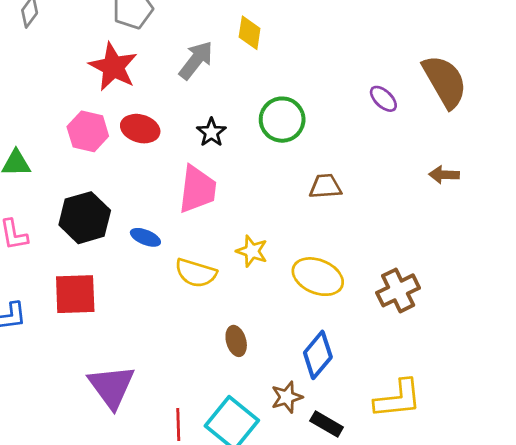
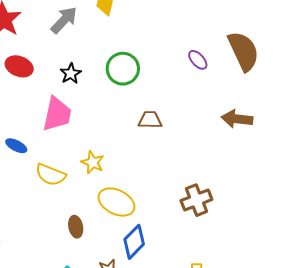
brown arrow: (444, 175) -> (237, 119), size x1.4
yellow ellipse: (318, 277) -> (116, 202), moved

